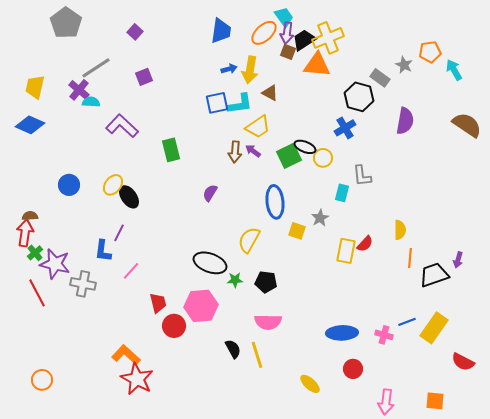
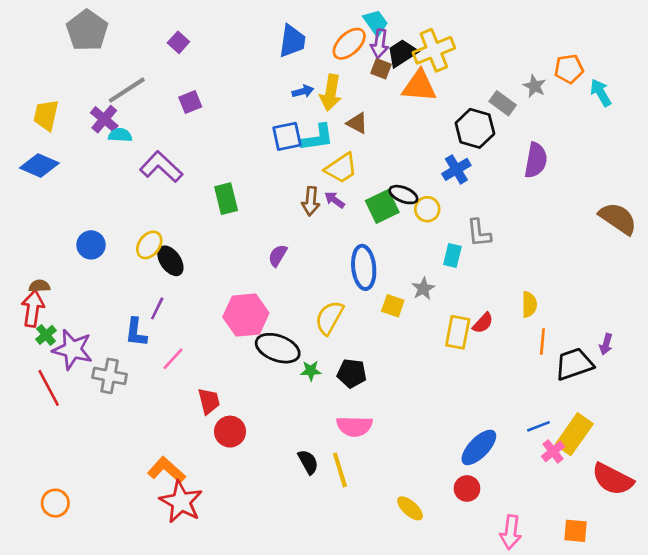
brown semicircle: (467, 125) -> (618, 218), moved
pink hexagon: (201, 306) -> (246, 315), moved
blue ellipse: (342, 333) -> (479, 447), moved, turned -44
pink cross: (384, 335) -> (553, 451), moved, turned 36
red semicircle: (463, 362) -> (613, 479), size x1.4

